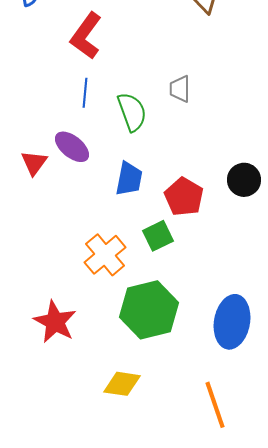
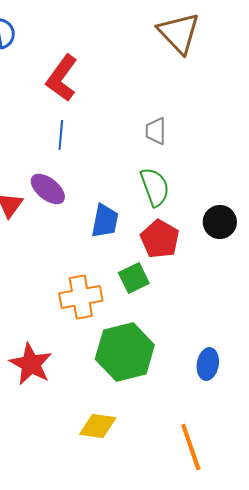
green semicircle: (132, 112) -> (155, 187), moved
orange cross: (105, 255) -> (81, 297), turned 30
blue ellipse: (232, 322) -> (208, 364), size x0.6

